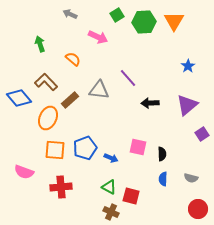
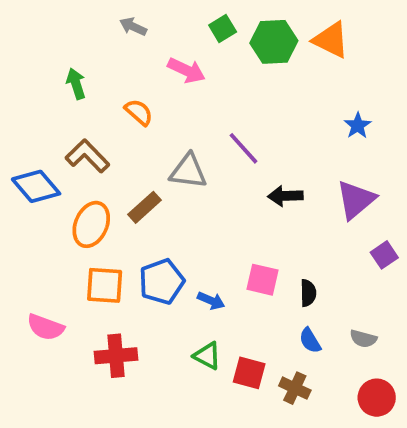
orange triangle: (174, 21) -> (331, 40), turned -35
brown rectangle: (70, 100) -> (145, 207), moved
blue semicircle: (163, 179) -> (310, 341), turned -32
brown cross: (111, 212) -> (295, 388), moved

